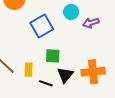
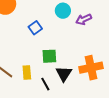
blue square: (42, 26) -> (35, 28), size x0.6
black line: (46, 83) -> (45, 84), turned 48

